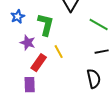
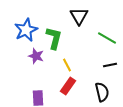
blue star: (18, 17) -> (26, 30), size x1.6
red rectangle: (39, 63) -> (68, 86), moved

